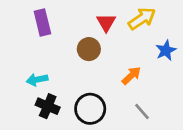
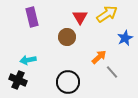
black cross: (48, 106) -> (18, 80), moved
gray line: (142, 111) -> (112, 72), moved

